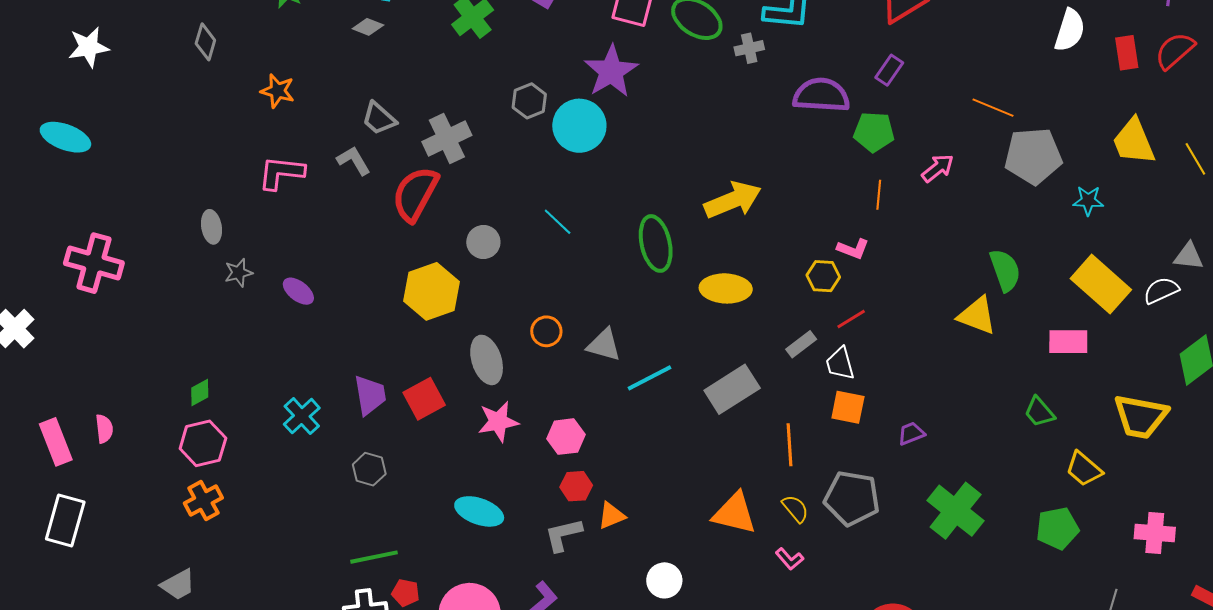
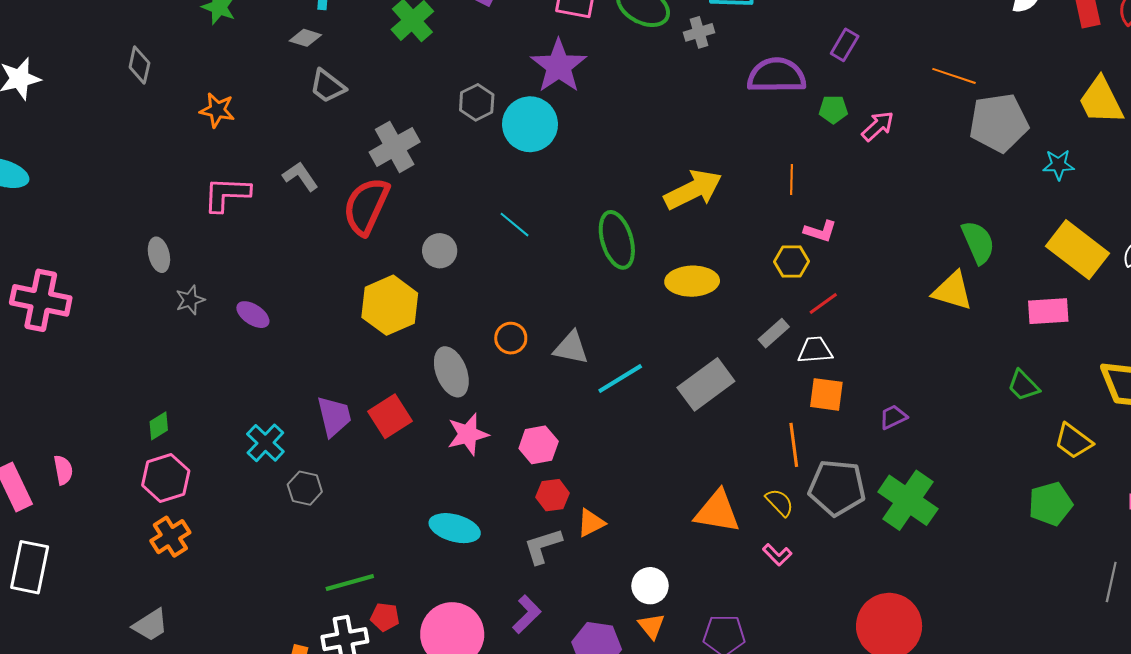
gray trapezoid: (379, 118) -> (328, 86), moved
green pentagon: (874, 132) -> (833, 109), size x0.7
pink arrow: (938, 168) -> (878, 126), moved
orange line: (879, 195) -> (791, 180), moved
white trapezoid: (840, 364) -> (815, 350), turned 105
orange line: (790, 445) -> (794, 445), moved
gray hexagon: (369, 469) -> (305, 488), moved
green cross: (956, 511) -> (908, 500), moved

